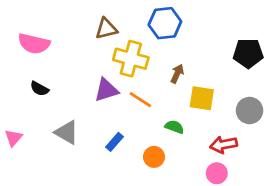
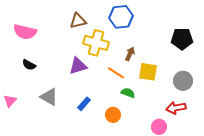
orange line: (140, 100) -> (116, 73), moved
red arrow: (224, 145) -> (176, 108), moved

